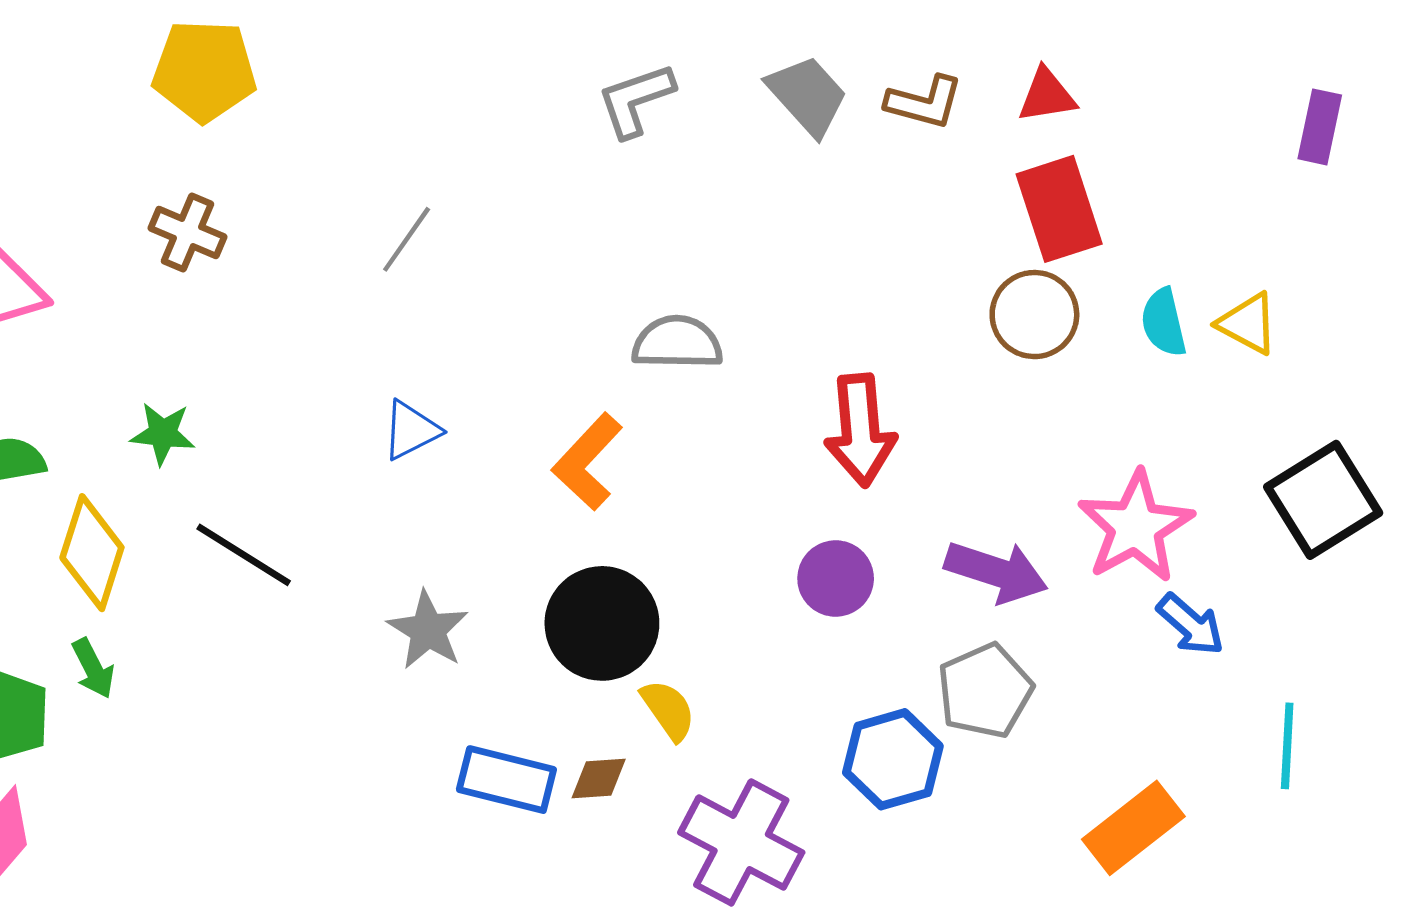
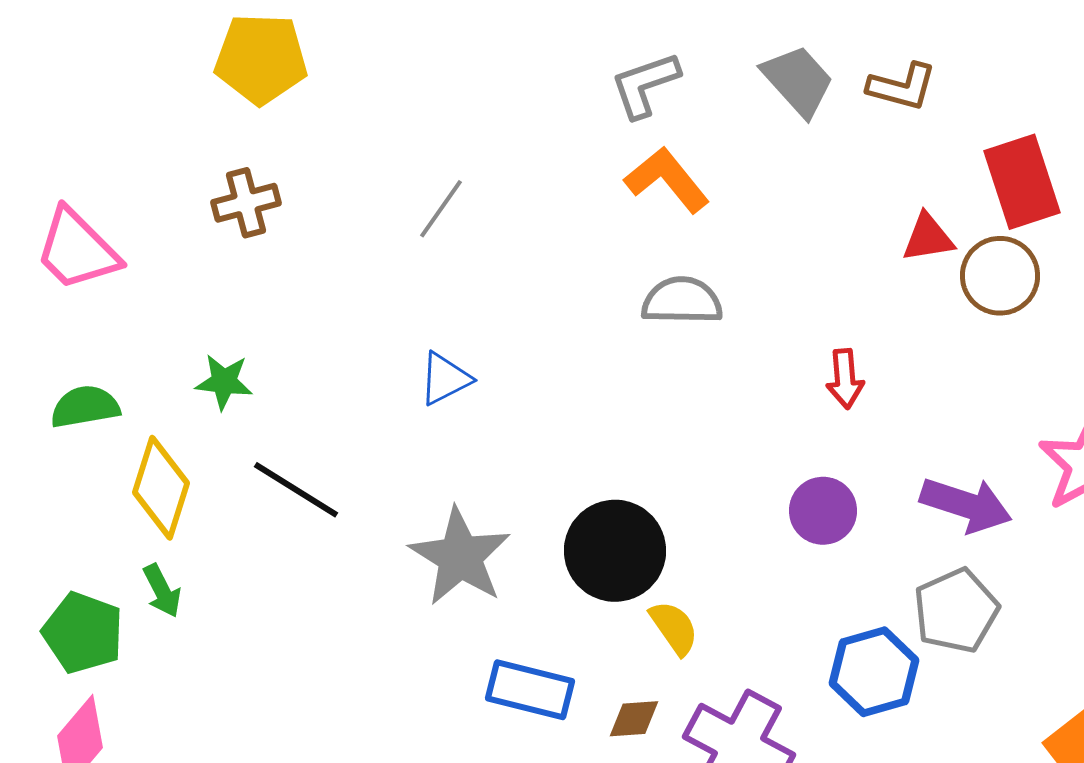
red triangle: (1047, 95) -> (928, 238), moved
brown cross: (187, 233) -> (246, 203), turned -38
red arrow: (860, 430) -> (845, 379), size x0.6
orange L-shape: (587, 462) -> (667, 180), moved, turned 98
gray star: (428, 630) -> (460, 557), size x1.4
brown diamond: (599, 778) -> (634, 719), moved

